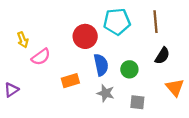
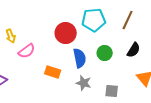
brown line: (156, 22) -> (128, 20), turned 30
green circle: (129, 69) -> (105, 53), moved
orange rectangle: (70, 81) -> (53, 72), turned 35

